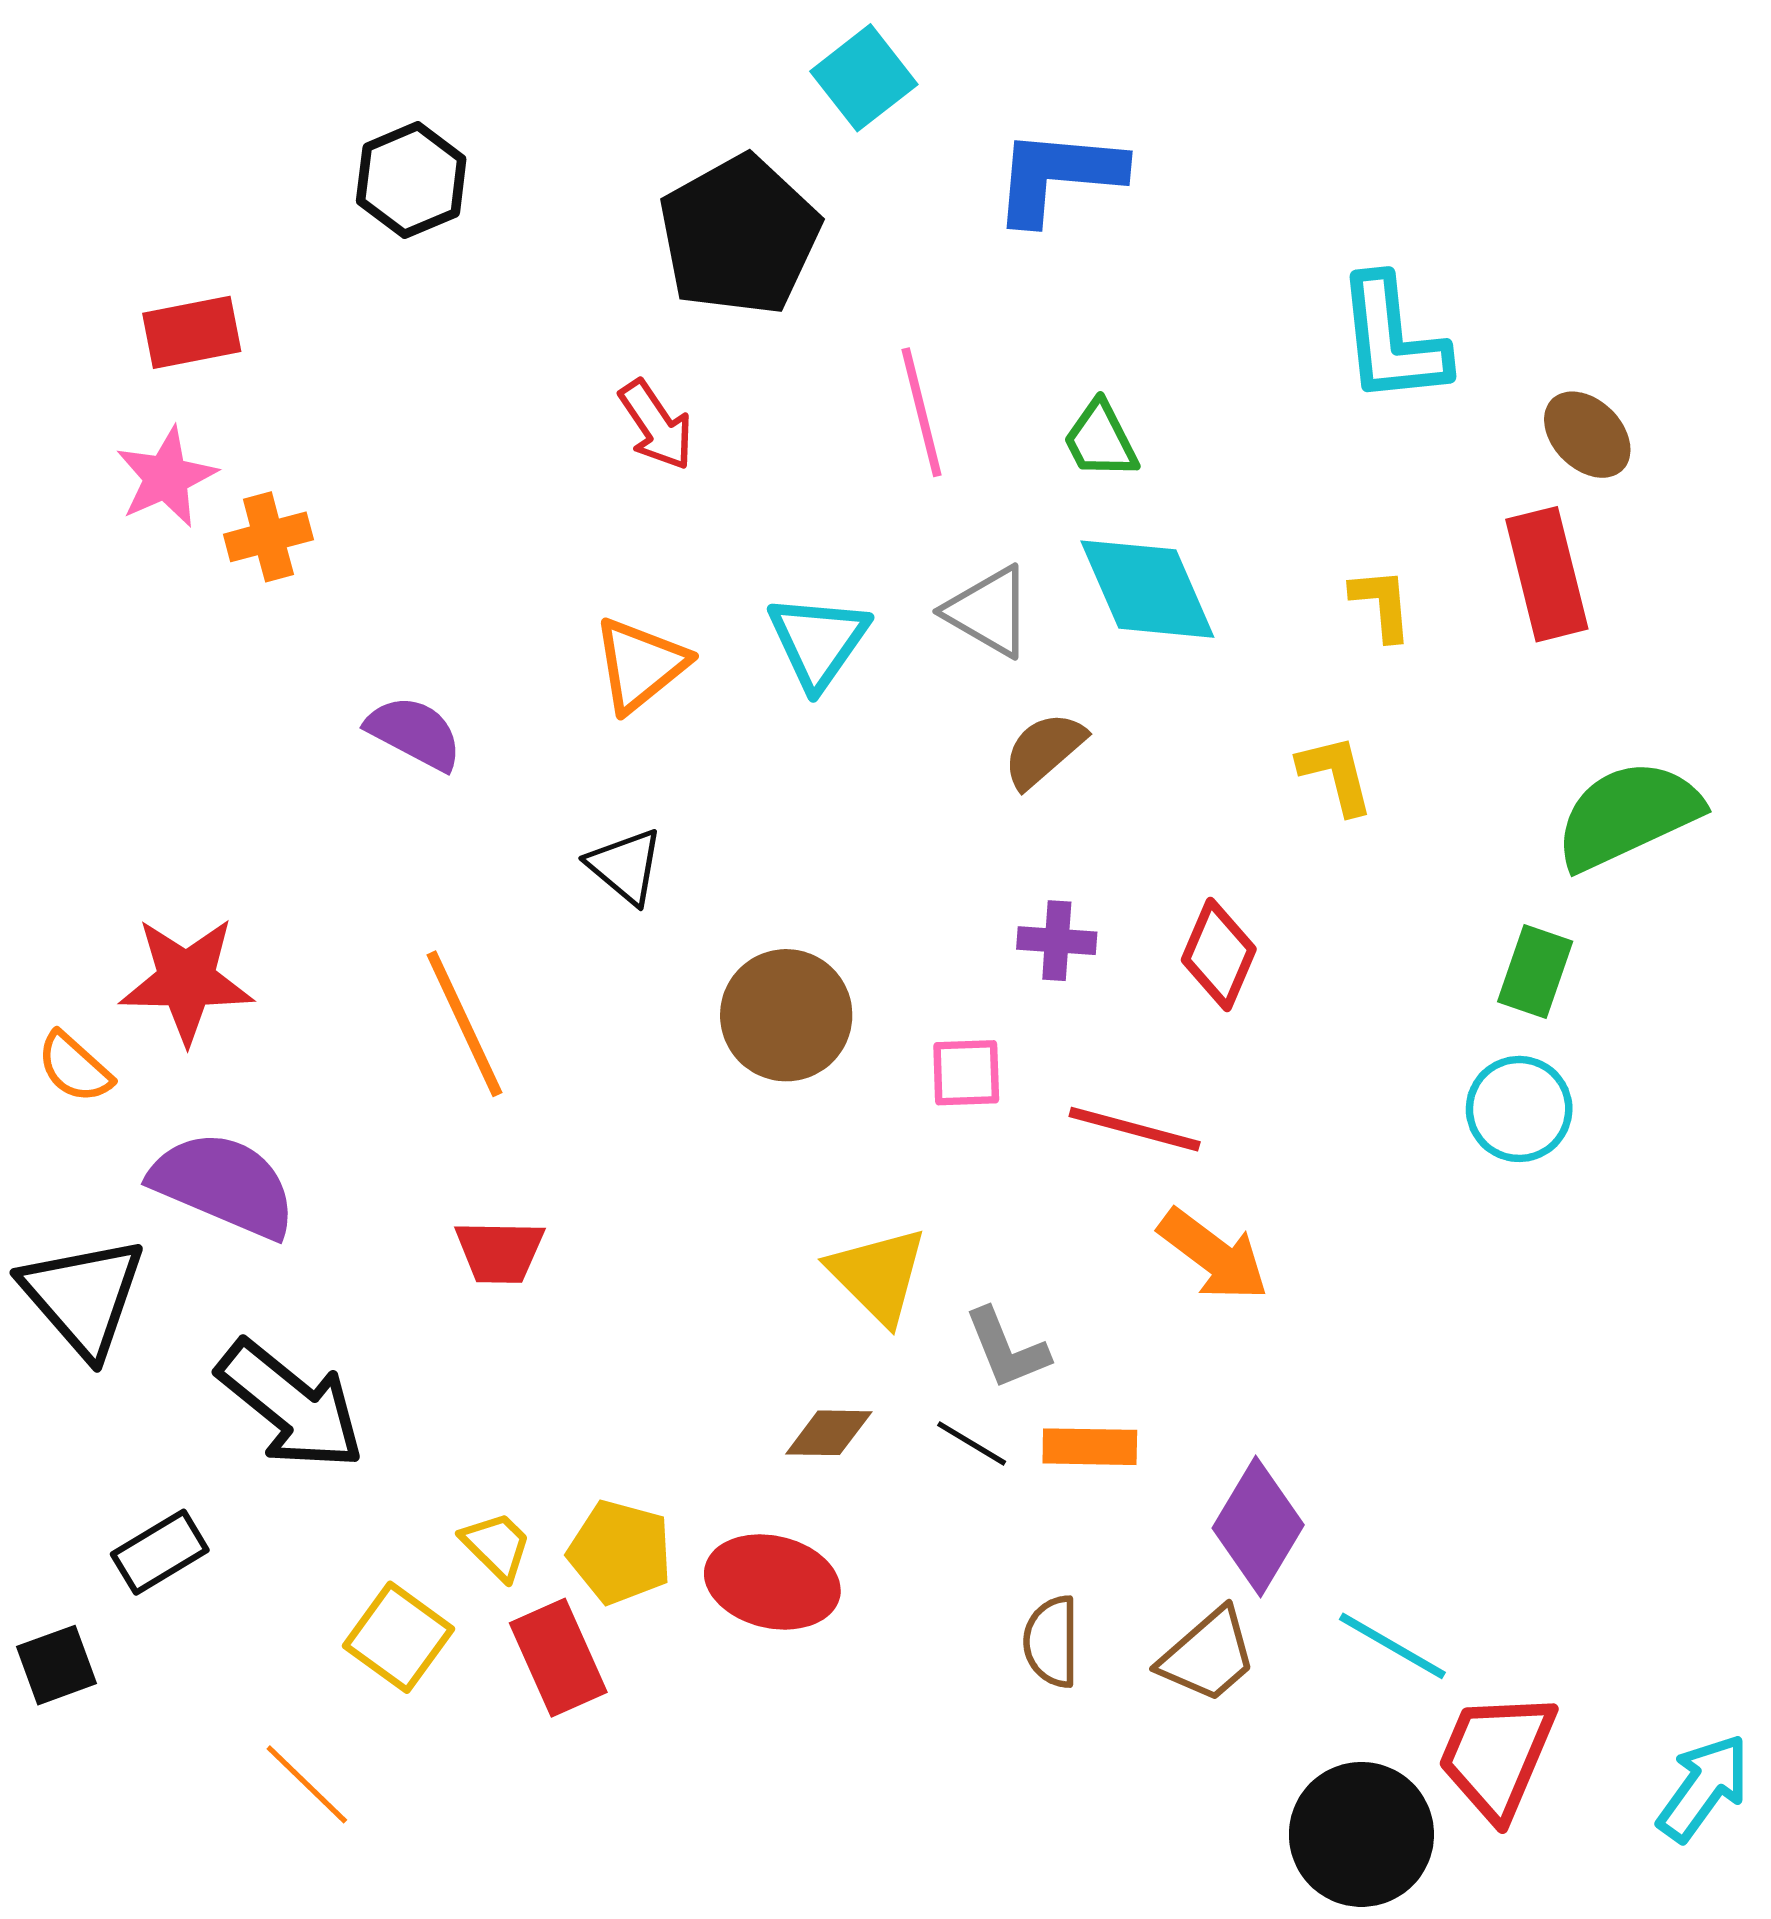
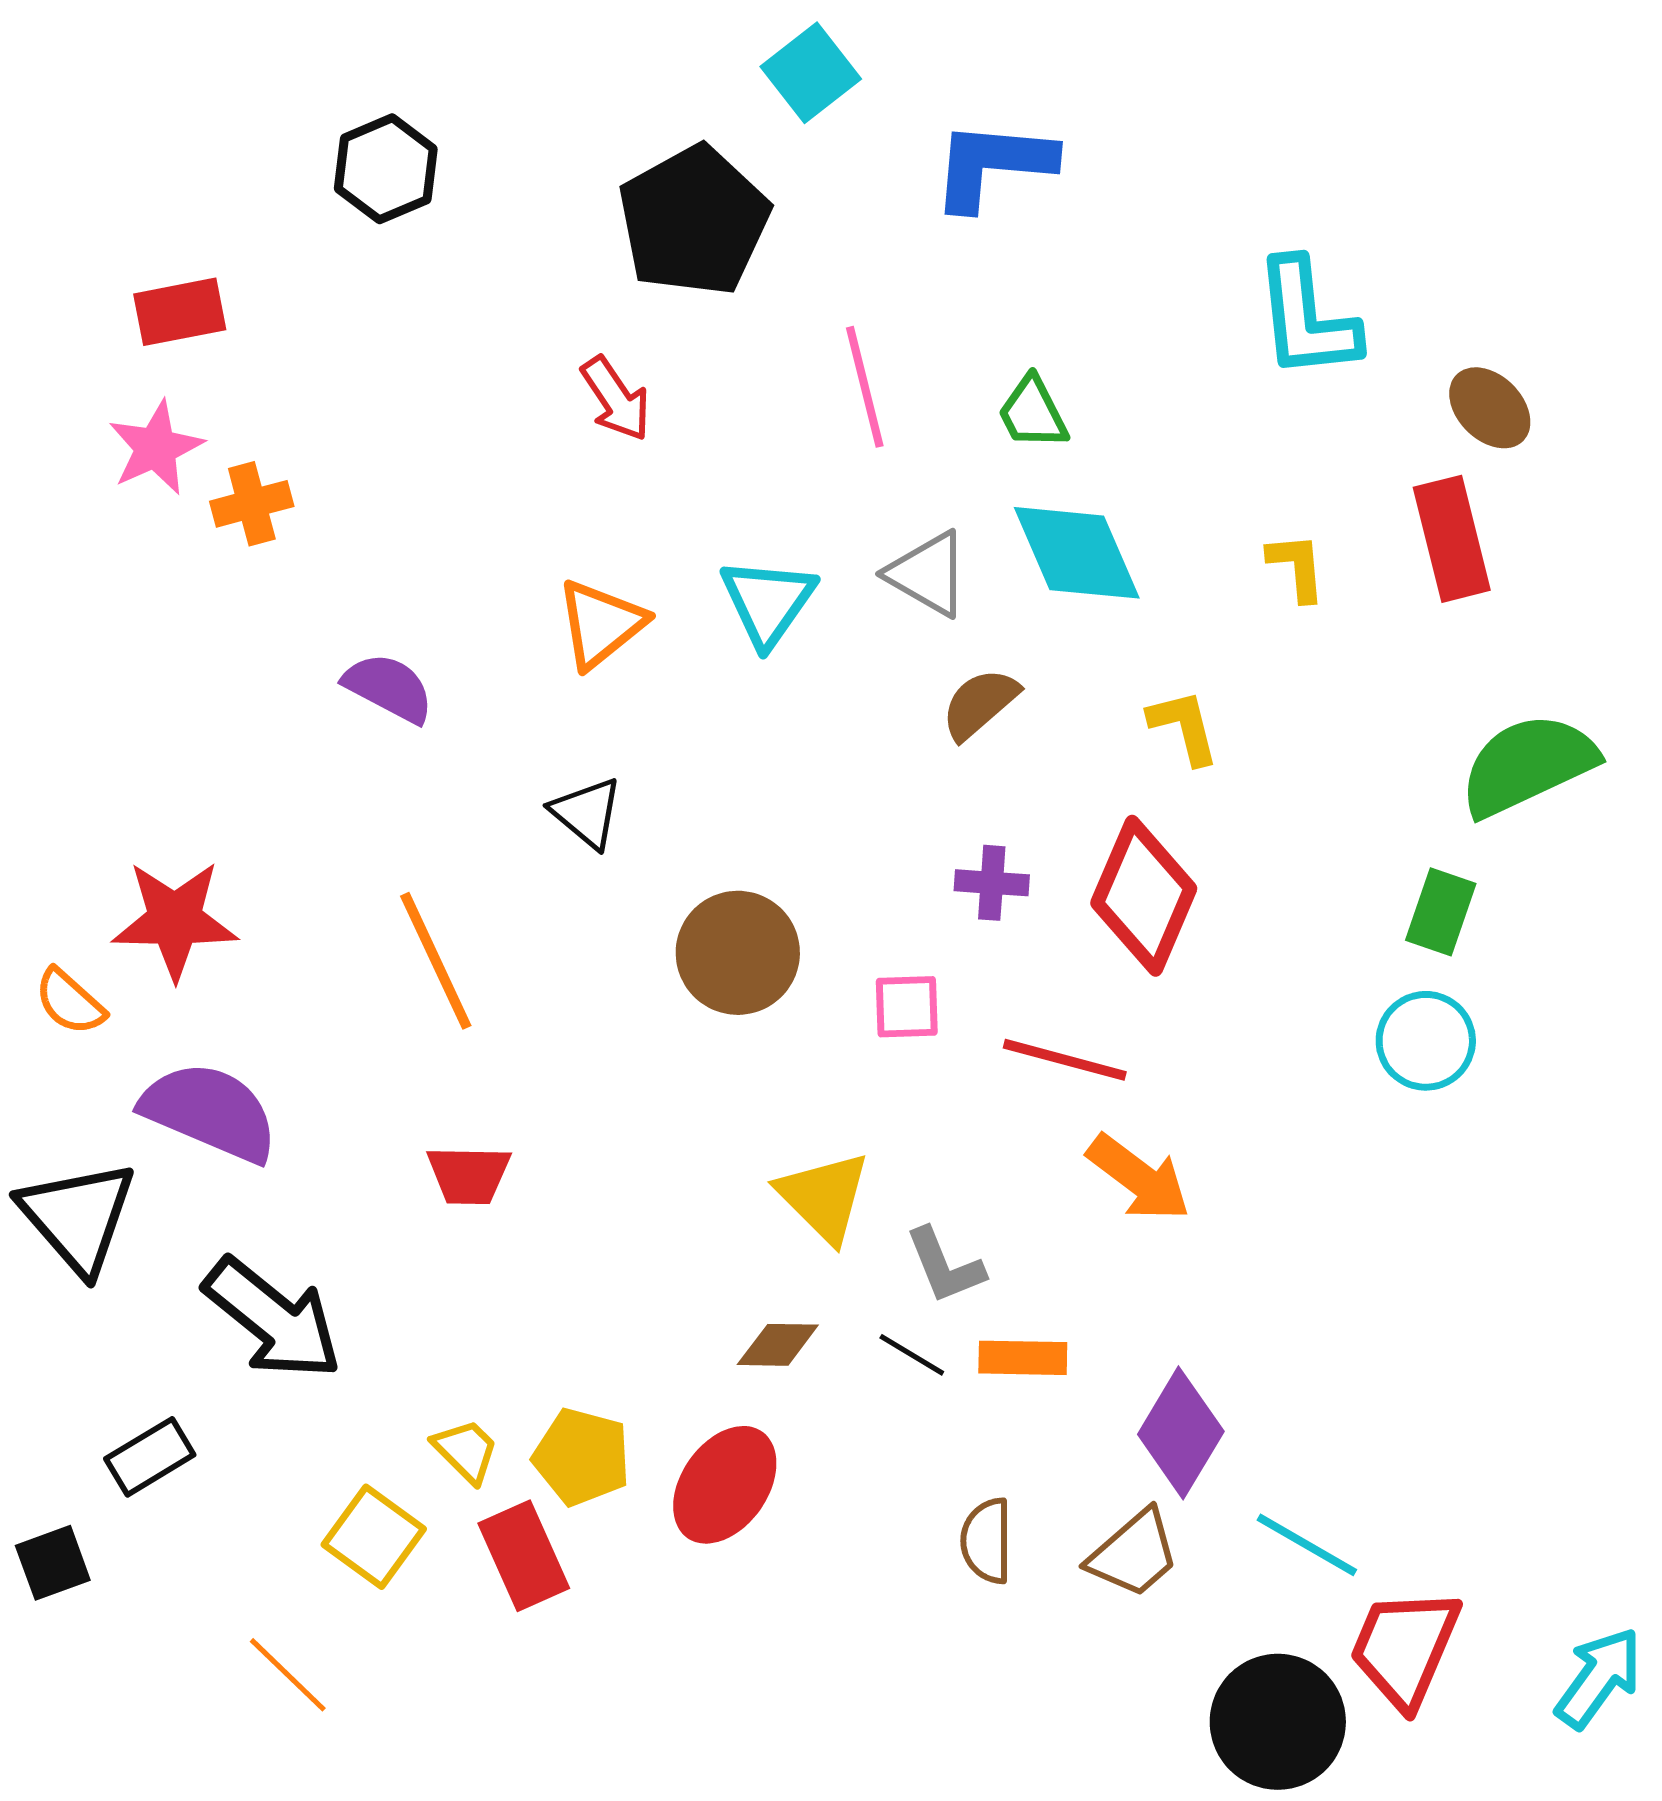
yellow L-shape: (1336, 774) -> (1184, 727), moved
red diamond: (1219, 955) -> (1144, 896), size x1.5
red ellipse: (772, 1582) -> (725, 1485), turned -68

